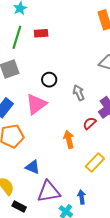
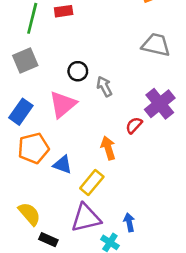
gray arrow: (79, 93) -> (104, 86), moved
yellow rectangle: (95, 163) -> (92, 182), moved
blue triangle: (33, 167) -> (63, 165), moved

